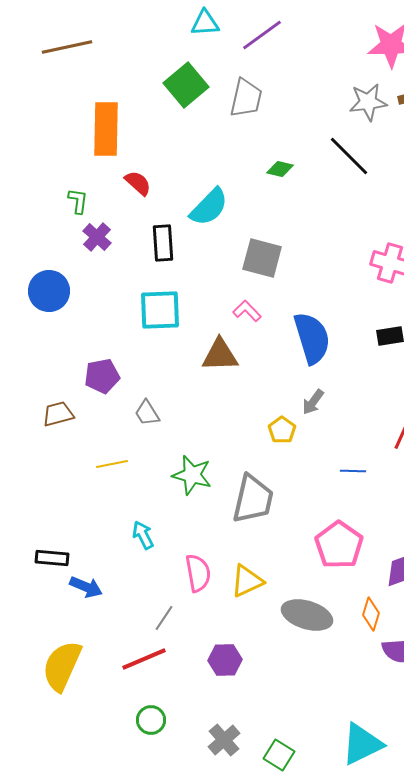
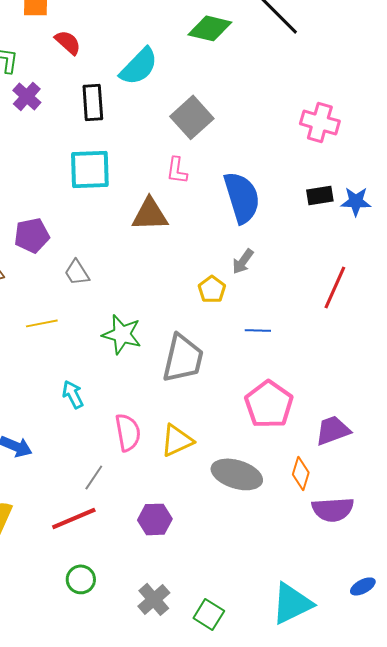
green diamond: (280, 169) -> (210, 28), size x1.6
gray square: (262, 258) -> (192, 117), turned 33
pink L-shape: (247, 311) -> (177, 170), turned -128
blue line: (353, 471) -> (258, 330), moved

